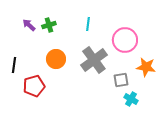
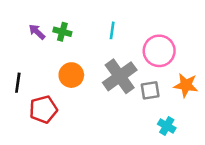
green cross: (49, 25) -> (62, 32), turned 32
gray square: (121, 80) -> (150, 90), moved

